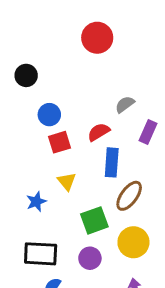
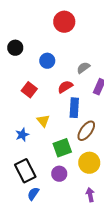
blue circle: (49, 115) -> (47, 61), moved
red square: (59, 142) -> (29, 90), moved, turned -35
black rectangle: (41, 254) -> (25, 171), turned 60

